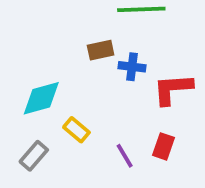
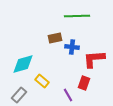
red rectangle: (164, 146) -> (84, 83), moved

